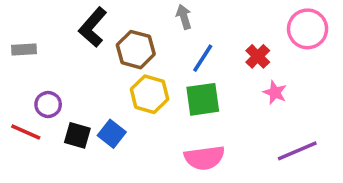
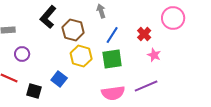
purple circle: (48, 104) -> (22, 54), moved
black square: (77, 135) -> (34, 91), moved
purple line: (297, 151) -> (146, 86), moved

